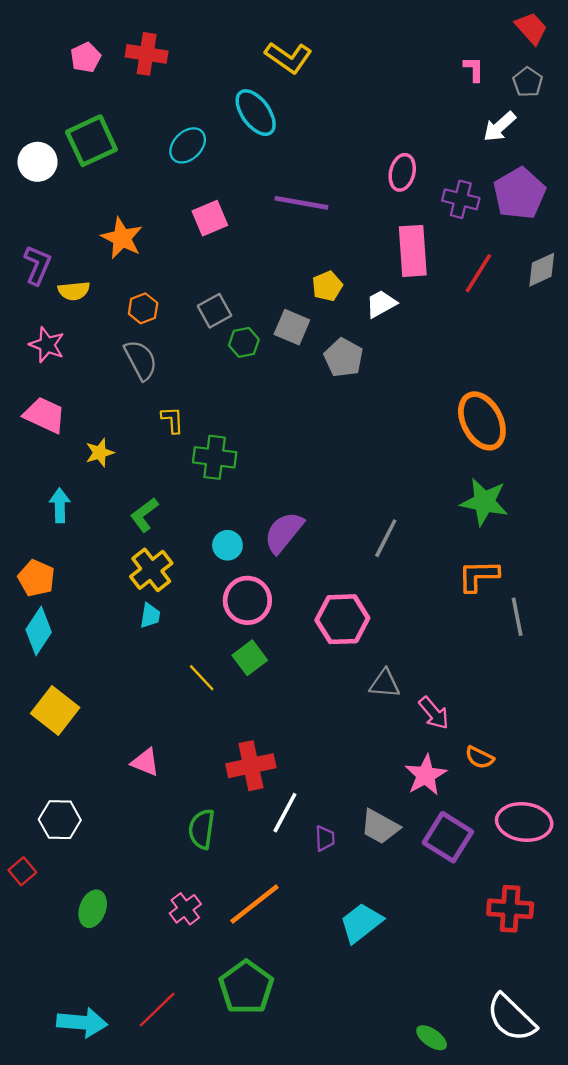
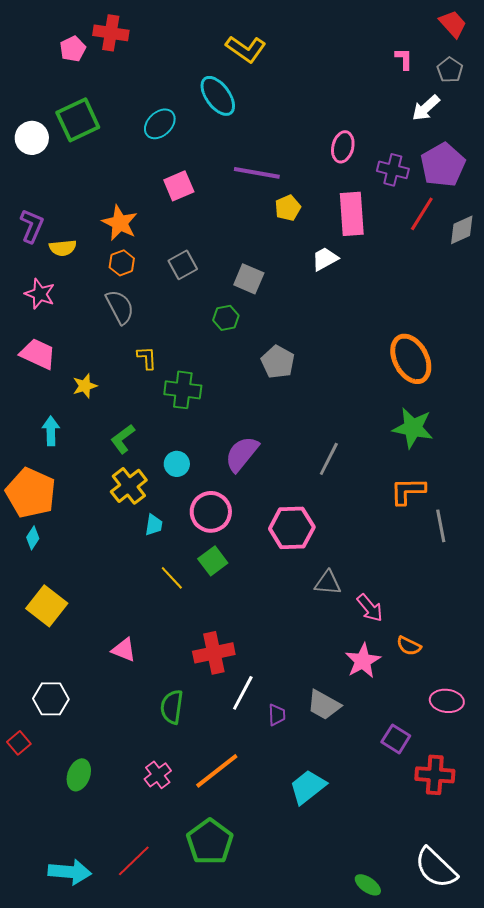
red cross: (147, 54) -> (111, 33), moved
orange star: (122, 238) -> (120, 223), moved
red line: (478, 273) -> (422, 214), moved
yellow pentagon: (327, 286) -> (288, 208), moved
green hexagon: (244, 342) -> (226, 318), moved
gray pentagon: (344, 358) -> (278, 362), moved
cyan circle: (227, 545) -> (177, 464), moved
orange pentagon: (36, 578) -> (31, 493), size x1.6
cyan trapezoid: (150, 616) -> (154, 525), moved
cyan diamond: (39, 631) -> (33, 538), size x0.6
pink ellipse: (524, 822) -> (447, 701), size x0.7
purple square: (448, 837) -> (396, 739), moved, size x0.7

